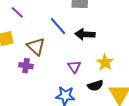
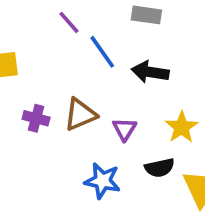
purple line: (17, 12) -> (69, 22), moved
brown triangle: (36, 46) -> (80, 115), moved, turned 48

